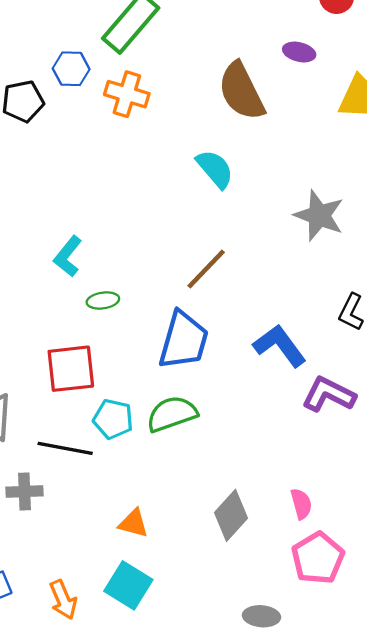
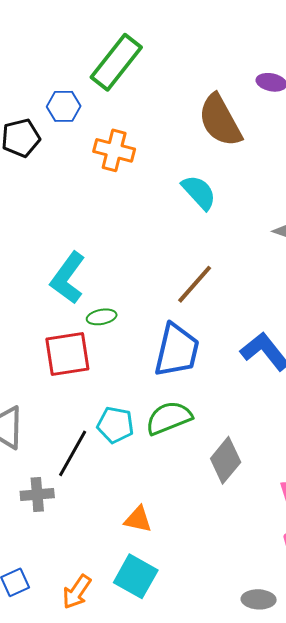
orange cross: (127, 94) -> (114, 150), moved
cyan L-shape: (68, 256) -> (68, 278), size x1.4
red square: (71, 369) -> (67, 354), moved
black line: (65, 448) -> (73, 453), turned -69
gray diamond: (231, 515) -> (226, 460), moved
orange arrow: (63, 600) -> (77, 592), turned 60

